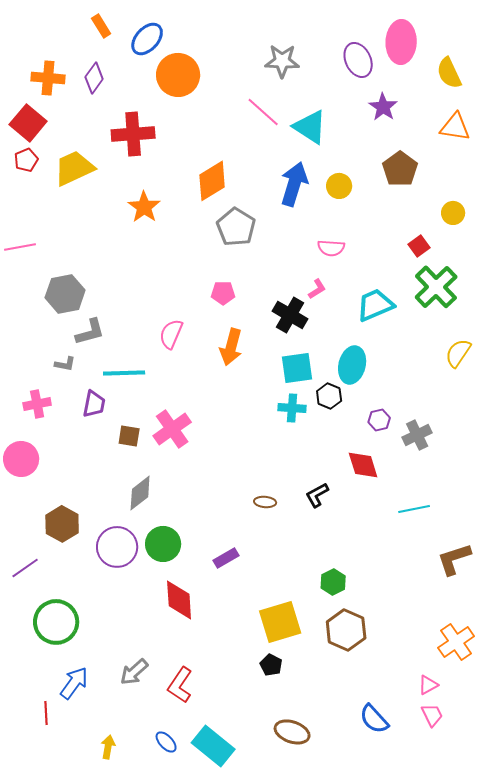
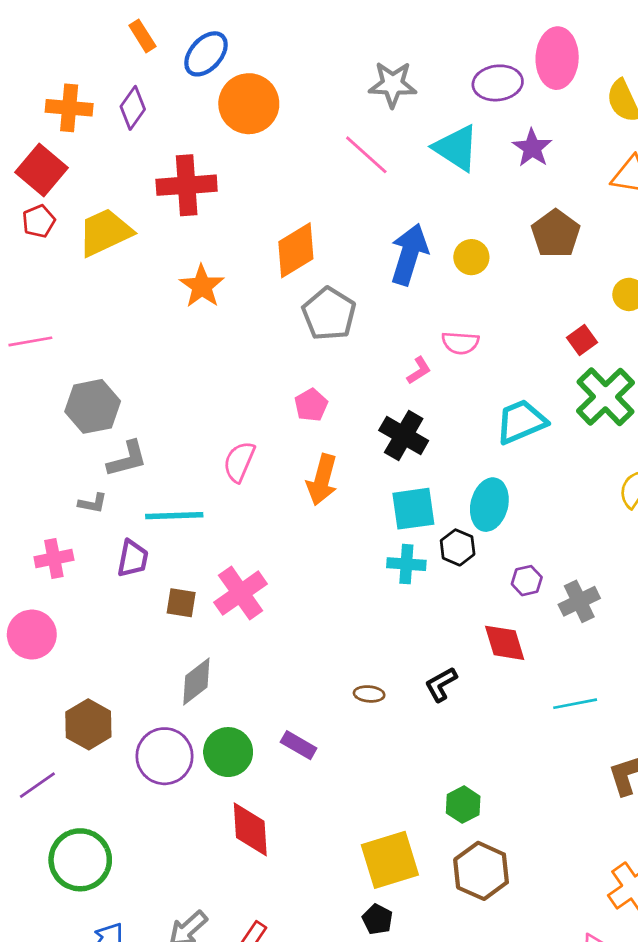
purple ellipse: (358, 60) -> (498, 83), turned -72
cyan triangle: (310, 127) -> (456, 148), moved
pink L-shape: (317, 289) -> (419, 370), moved
pink pentagon: (223, 293) -> (311, 405), turned -30
purple rectangle: (226, 558) -> (299, 745), moved, turned 60

